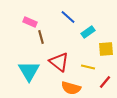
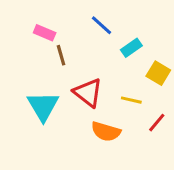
yellow square: (106, 49) -> (158, 73), turned 35

